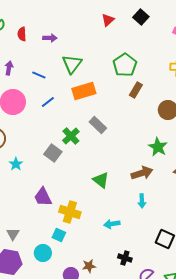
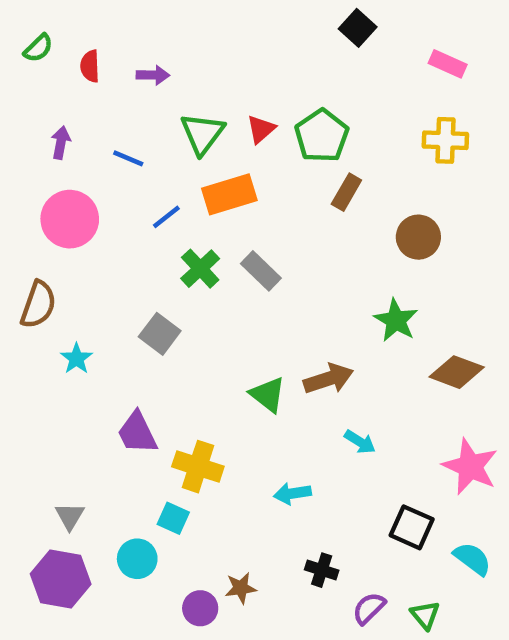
red triangle: (108, 20) -> (261, 129), moved
blue line: (48, 102) -> (166, 217), moved
green cross: (71, 136) -> (200, 269), moved
brown arrow: (142, 173) -> (328, 379), moved
cyan arrow: (142, 201) -> (360, 442), turned -56

